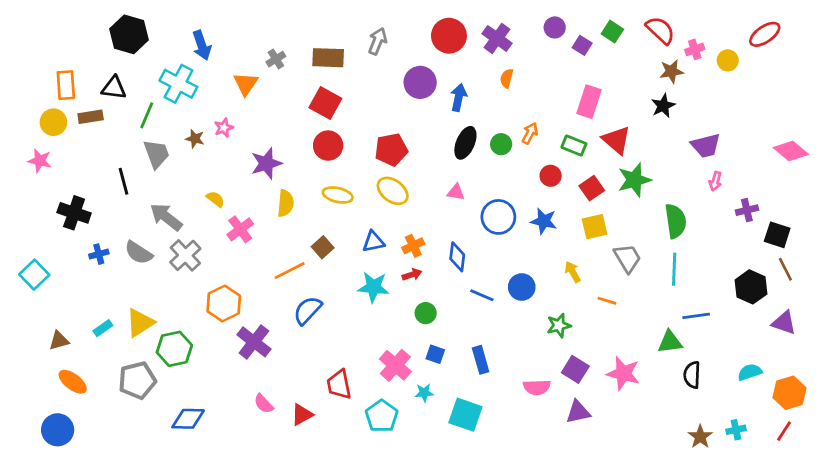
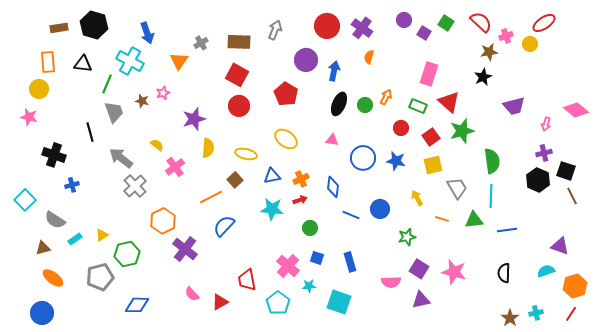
red ellipse: (765, 34) -> (544, 23), moved
brown rectangle: (91, 117) -> (59, 28), moved
red pentagon: (391, 150) -> (286, 94), moved, turned -30
pink arrow: (715, 181) -> (546, 124), moved
yellow ellipse: (338, 195) -> (246, 154), moved
gray semicircle: (139, 253) -> (55, 220), moved
black hexagon: (751, 287) -> (538, 180), moved
yellow triangle: (140, 323) -> (102, 235), size x0.6
purple triangle: (784, 323) -> (560, 246), moved
green triangle: (670, 342) -> (474, 220), moved

